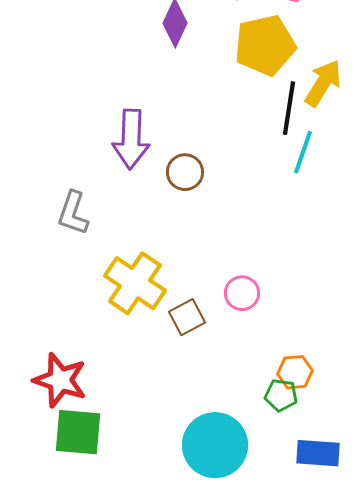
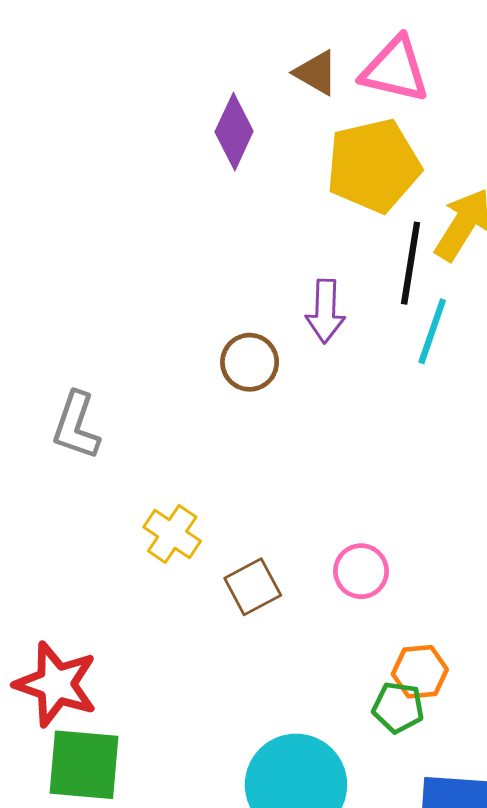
purple arrow: (131, 139) -> (325, 311), moved, size x0.7
yellow cross: (135, 283) -> (172, 534), size x0.6
pink circle: (242, 293) -> (361, 571), moved

